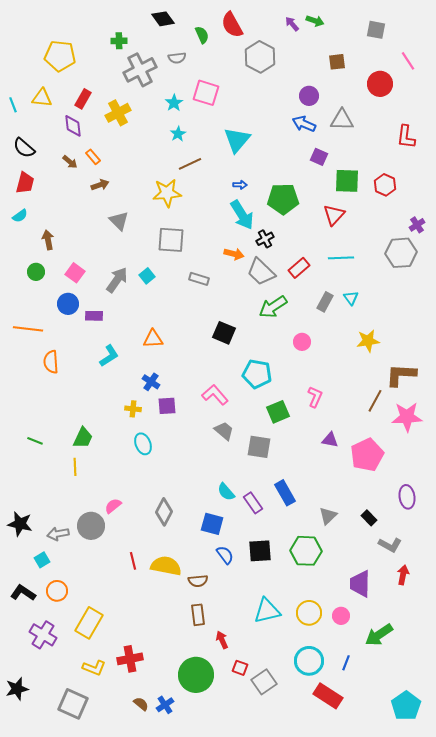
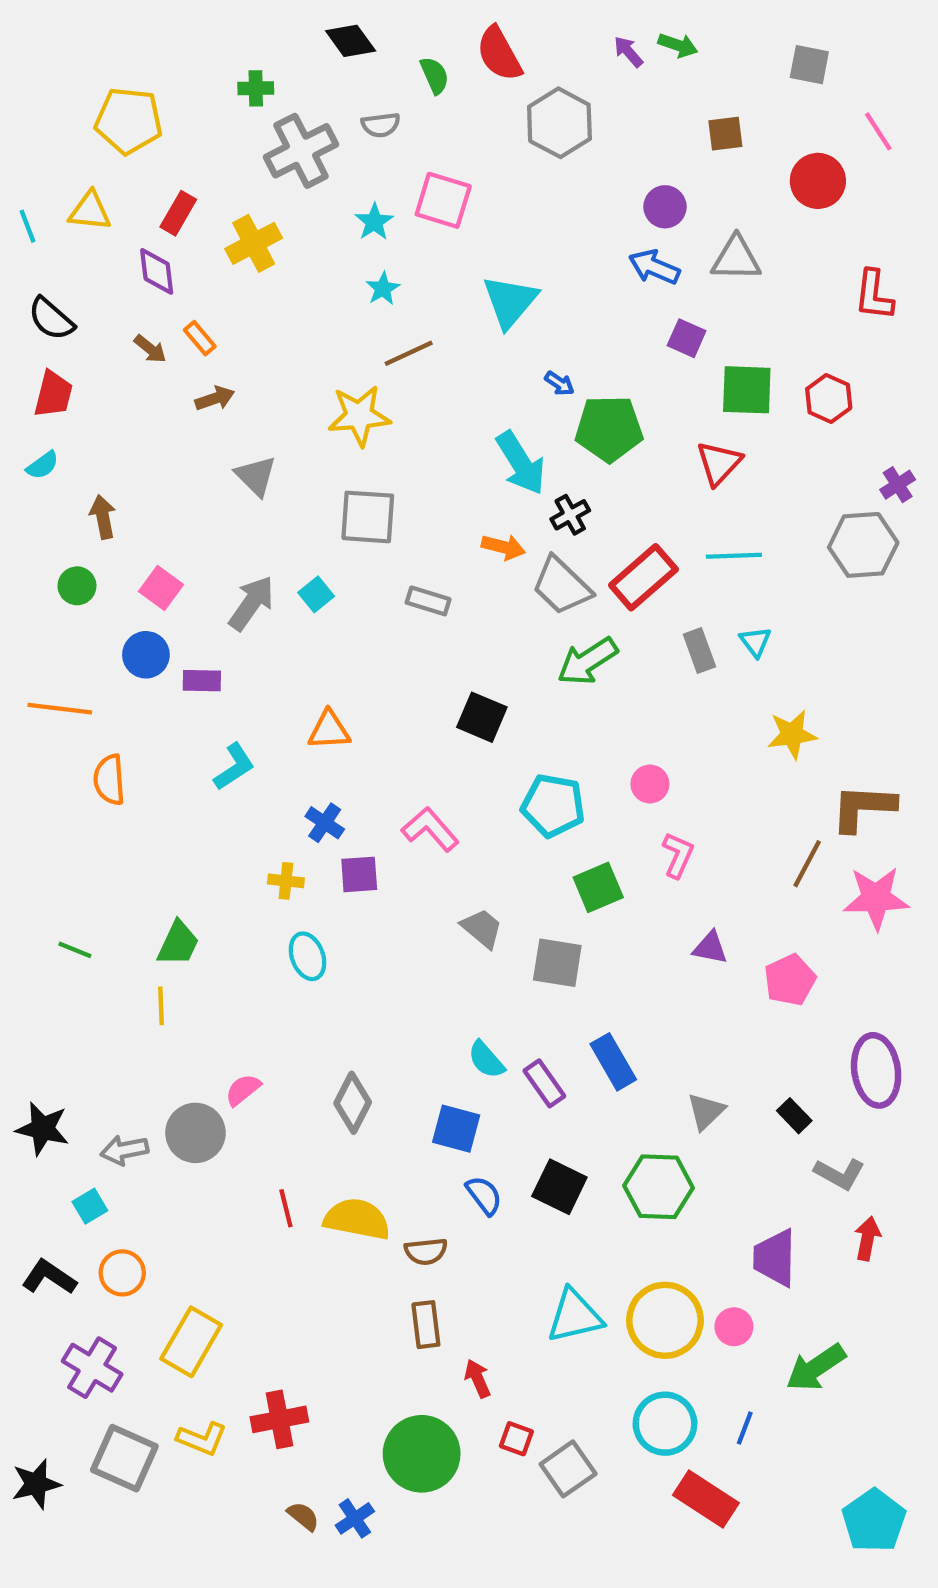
blue arrow: (240, 185) -> (559, 383), moved, turned 32
red rectangle: (299, 268) -> (643, 577), size x1.4
gray rectangle: (325, 302) -> (699, 650), turned -48
pink circle: (302, 342) -> (650, 784), moved
pink L-shape: (215, 395) -> (430, 829), moved
pink pentagon: (367, 455) -> (790, 980), size x0.7
purple ellipse: (407, 497) -> (876, 1070), size x1.4
black square: (260, 551) -> (559, 1187), turned 30
yellow circle: (309, 613) -> (665, 1320), size x1.4
gray square: (73, 704) -> (124, 1458), moved

